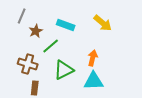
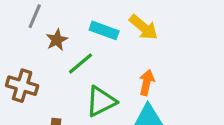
yellow arrow: (103, 23) -> (144, 27), moved
brown cross: (28, 64) -> (22, 86), moved

